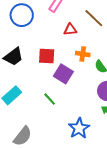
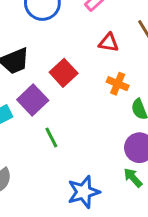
red square: (47, 56) -> (64, 73), turned 30
purple square: (63, 74) -> (33, 100), moved

